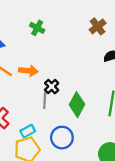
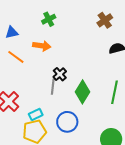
green cross: (37, 28) -> (49, 19), turned 32
orange arrow: (28, 71) -> (42, 46), moved

